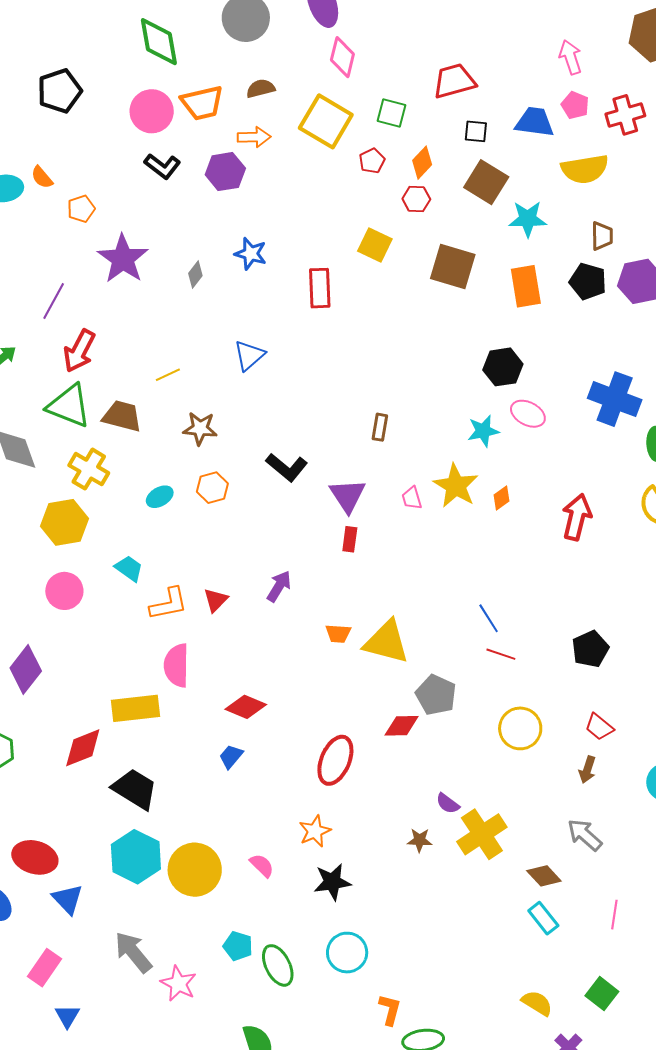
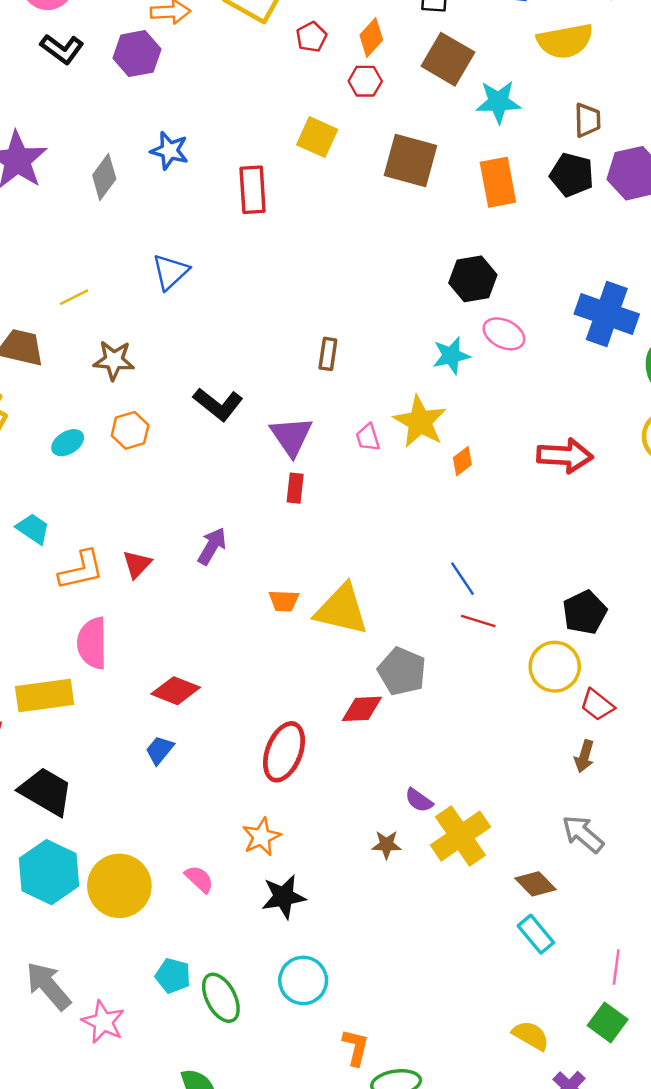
gray diamond: (195, 274) -> (104, 177), size x1.4
orange diamond: (502, 498) -> (462, 461), moved
red arrow: (577, 517) -> (565, 456), turned 81
yellow circle: (520, 728) -> (555, 667), moved
pink line: (614, 915) -> (616, 967), moved

